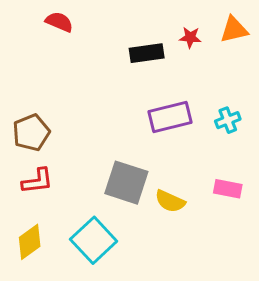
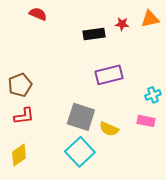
cyan cross: (228, 120) -> (153, 95), moved
cyan square: (94, 240) -> (80, 152), moved

